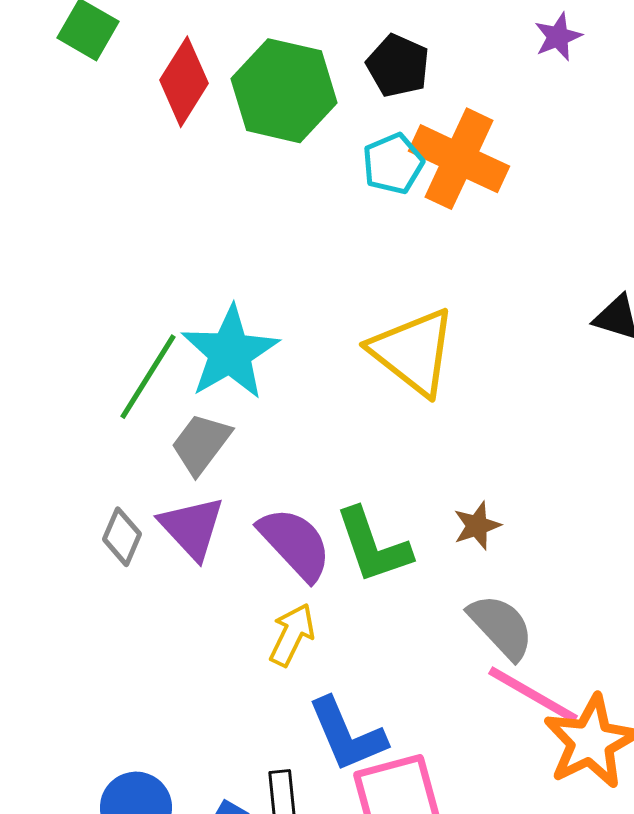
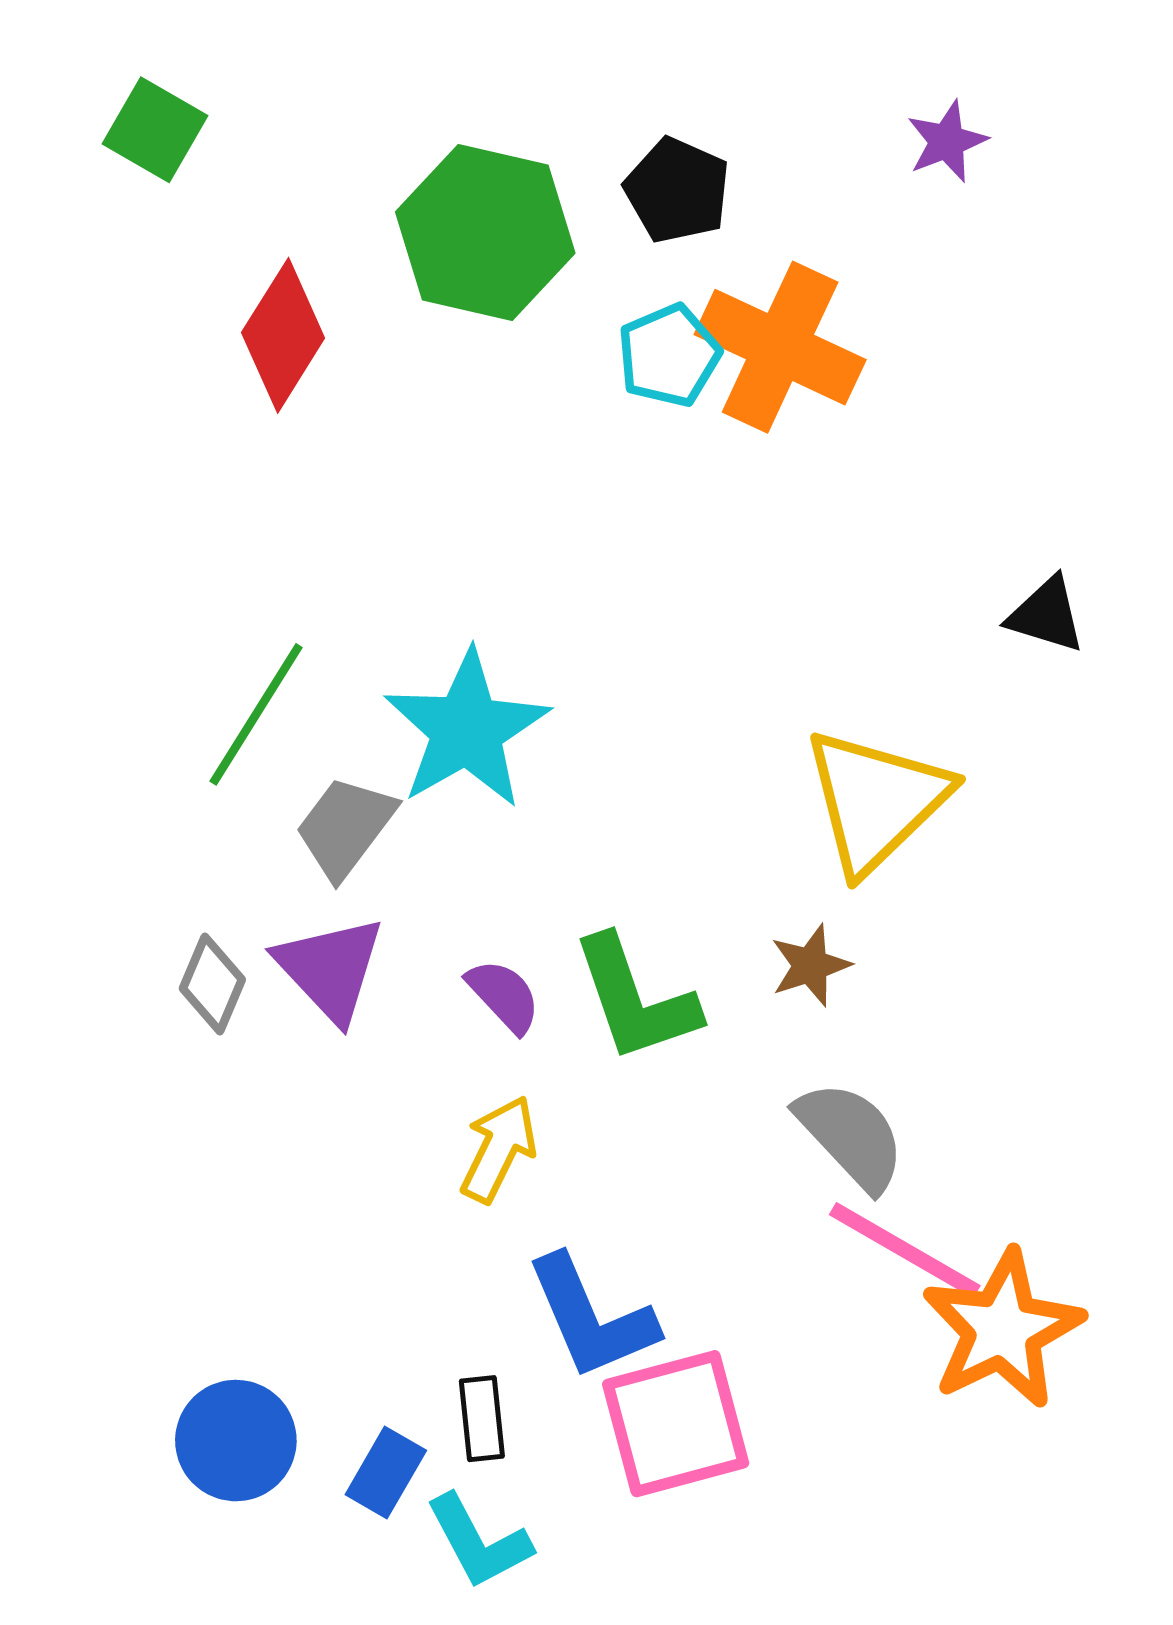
red diamond: (184, 82) -> (283, 335), moved
yellow triangle: (413, 352) -> (876, 800), moved, turned 38
cyan star: (230, 353) -> (467, 730), moved
purple semicircle: (295, 544) -> (504, 996), size x0.6

